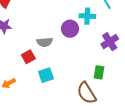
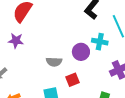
red square: (28, 57) -> (73, 80), moved

